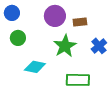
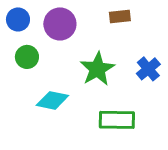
purple circle: (55, 16) -> (60, 24), moved
brown rectangle: (80, 22) -> (120, 16), moved

